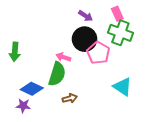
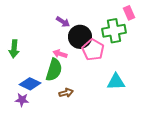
pink rectangle: (117, 14) -> (129, 13), moved
purple arrow: (86, 16) -> (63, 22), moved
green cross: (120, 33) -> (114, 31), turned -30
cyan triangle: (123, 87) -> (116, 82), turned -36

